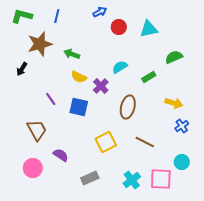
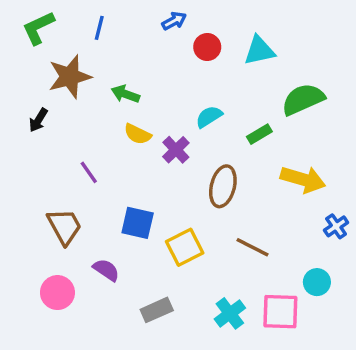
green L-shape: (22, 16) -> (38, 28), turned -40
green semicircle: (174, 57) -> (303, 99), size x1.4
yellow arrow: (174, 103) -> (303, 179), size x1.4
blue square: (79, 107) -> (138, 223), moved
blue cross: (182, 126) -> (336, 226), moved

